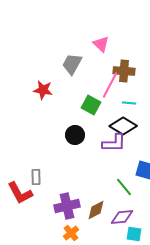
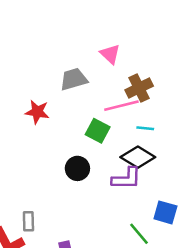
gray trapezoid: (72, 64) -> (74, 79), turned 45
brown cross: (124, 71) -> (139, 88), turned -30
pink line: (110, 85) -> (121, 106), turned 48

